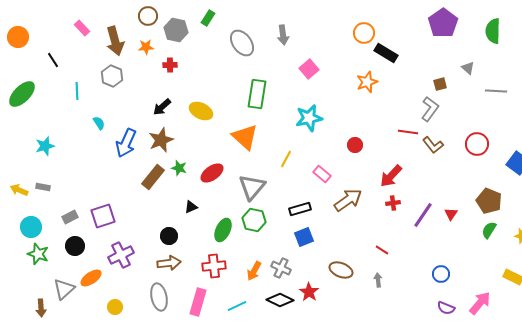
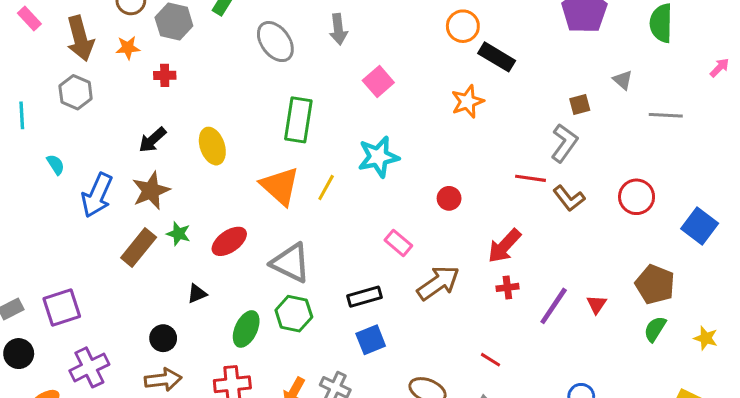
yellow ellipse: (201, 111) -> (212, 146), turned 45
yellow line: (286, 159) -> (326, 188), moved
gray triangle: (252, 187) -> (291, 263), turned -44

